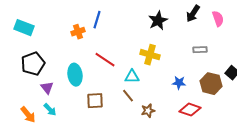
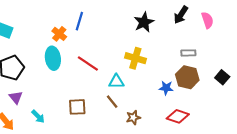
orange cross: (78, 32) -> (59, 34), turned -32
cyan ellipse: (75, 75) -> (53, 58), moved
brown hexagon: (211, 84) -> (187, 77), moved
purple triangle: (47, 88) -> (16, 97), moved
cyan arrow: (50, 110) -> (38, 116), moved

